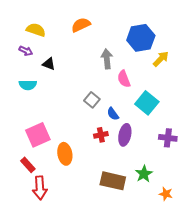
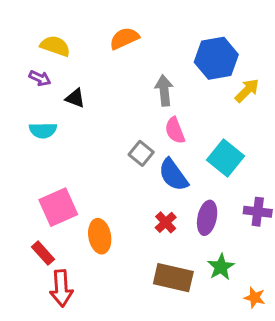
pink semicircle: (124, 79) -> (175, 130), moved
blue semicircle: (113, 114) -> (173, 175), size x1.6
red cross: (101, 135) -> (166, 222), moved, turned -32
purple ellipse: (125, 135) -> (207, 218), moved

